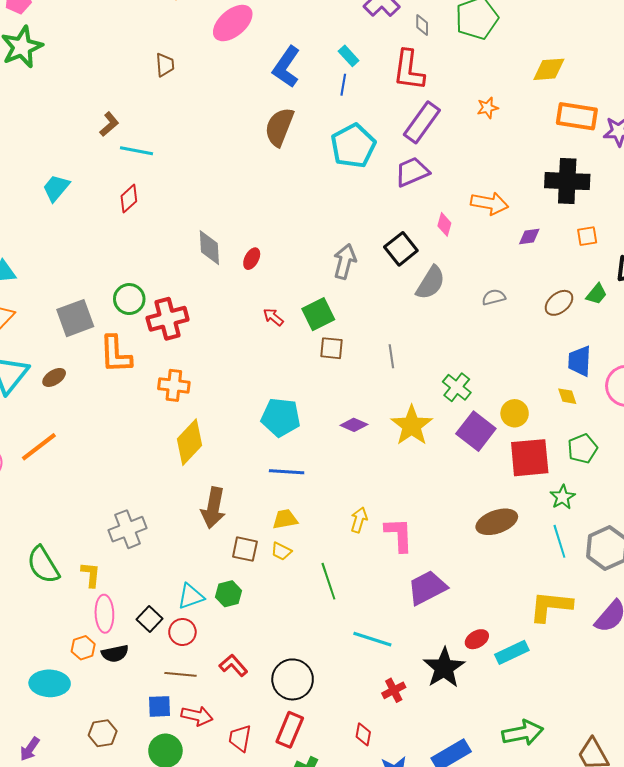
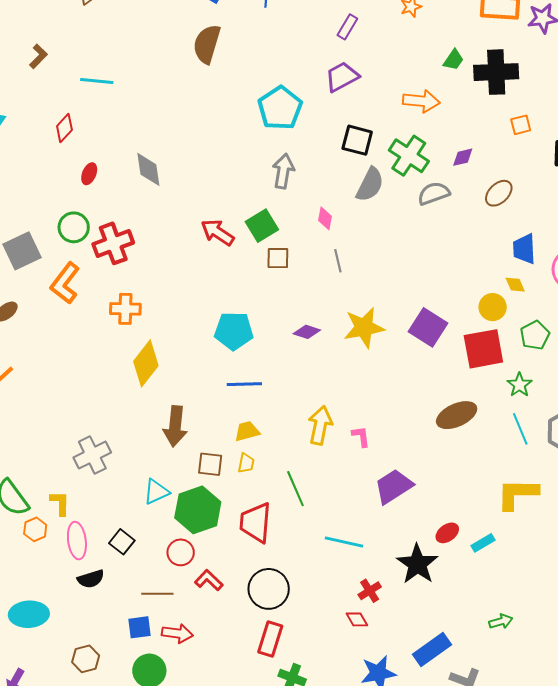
purple rectangle: (422, 122) -> (347, 27), size x0.6
cyan pentagon: (353, 146) -> (280, 108), moved
cyan line: (137, 151) -> (97, 81), moved
pink diamond: (444, 224) -> (325, 218), moved
purple diamond: (529, 236) -> (463, 157), moved
black square: (401, 249) -> (357, 140), moved, turned -32
red ellipse: (252, 259) -> (89, 174), moved
green trapezoid: (597, 294) -> (453, 60), moved
gray semicircle: (494, 297) -> (434, 193), size x1.4
red arrow: (273, 317) -> (218, 232), size x1.6
orange L-shape: (116, 354) -> (65, 283), turned 45
green cross: (457, 387) -> (409, 156), moved, size x1.4
yellow circle: (515, 413) -> (493, 307), moved
yellow star: (412, 426) -> (364, 327), turned 30
yellow arrow: (359, 520) -> (320, 425), size x1.5
pink L-shape: (399, 535) -> (361, 436), size x0.6
yellow trapezoid: (281, 551) -> (246, 463), turned -100
green hexagon: (229, 594) -> (198, 510), size x1.8
cyan triangle: (191, 596) -> (156, 492), moved
red circle: (182, 632) -> (181, 552), moved
orange hexagon: (83, 648) -> (35, 529), moved
cyan rectangle: (512, 652) -> (483, 543), size x0.7
green arrow: (523, 733) -> (501, 621), size x0.6
red diamond: (363, 734) -> (357, 619), moved, turned -35
red trapezoid: (240, 738) -> (255, 523), moved, size x1.5

